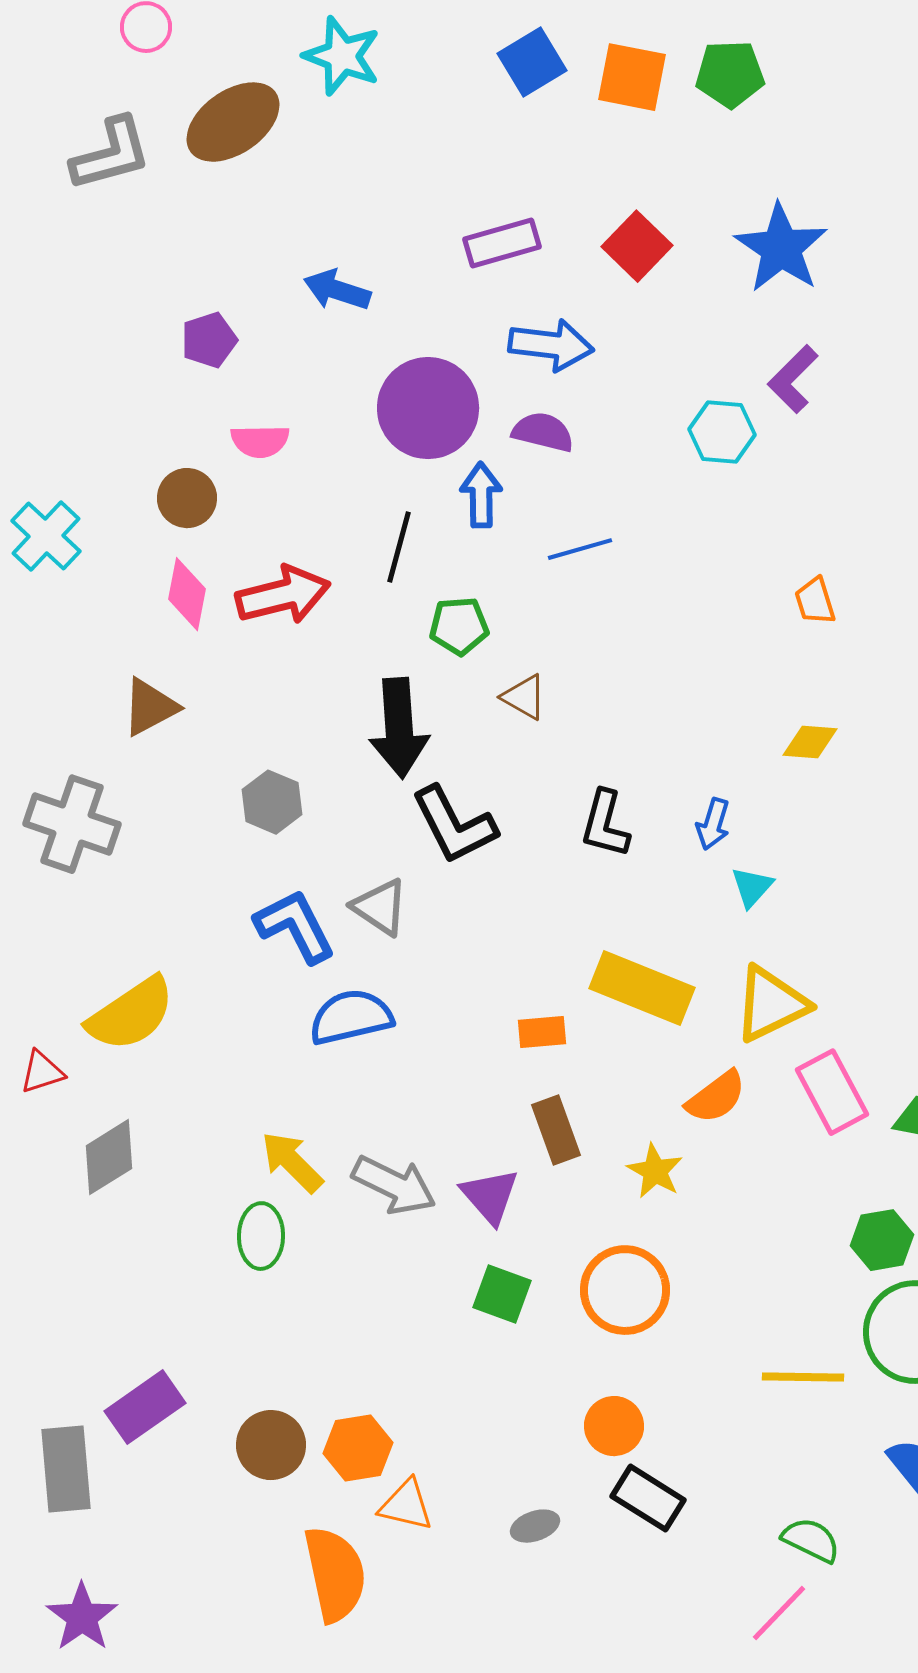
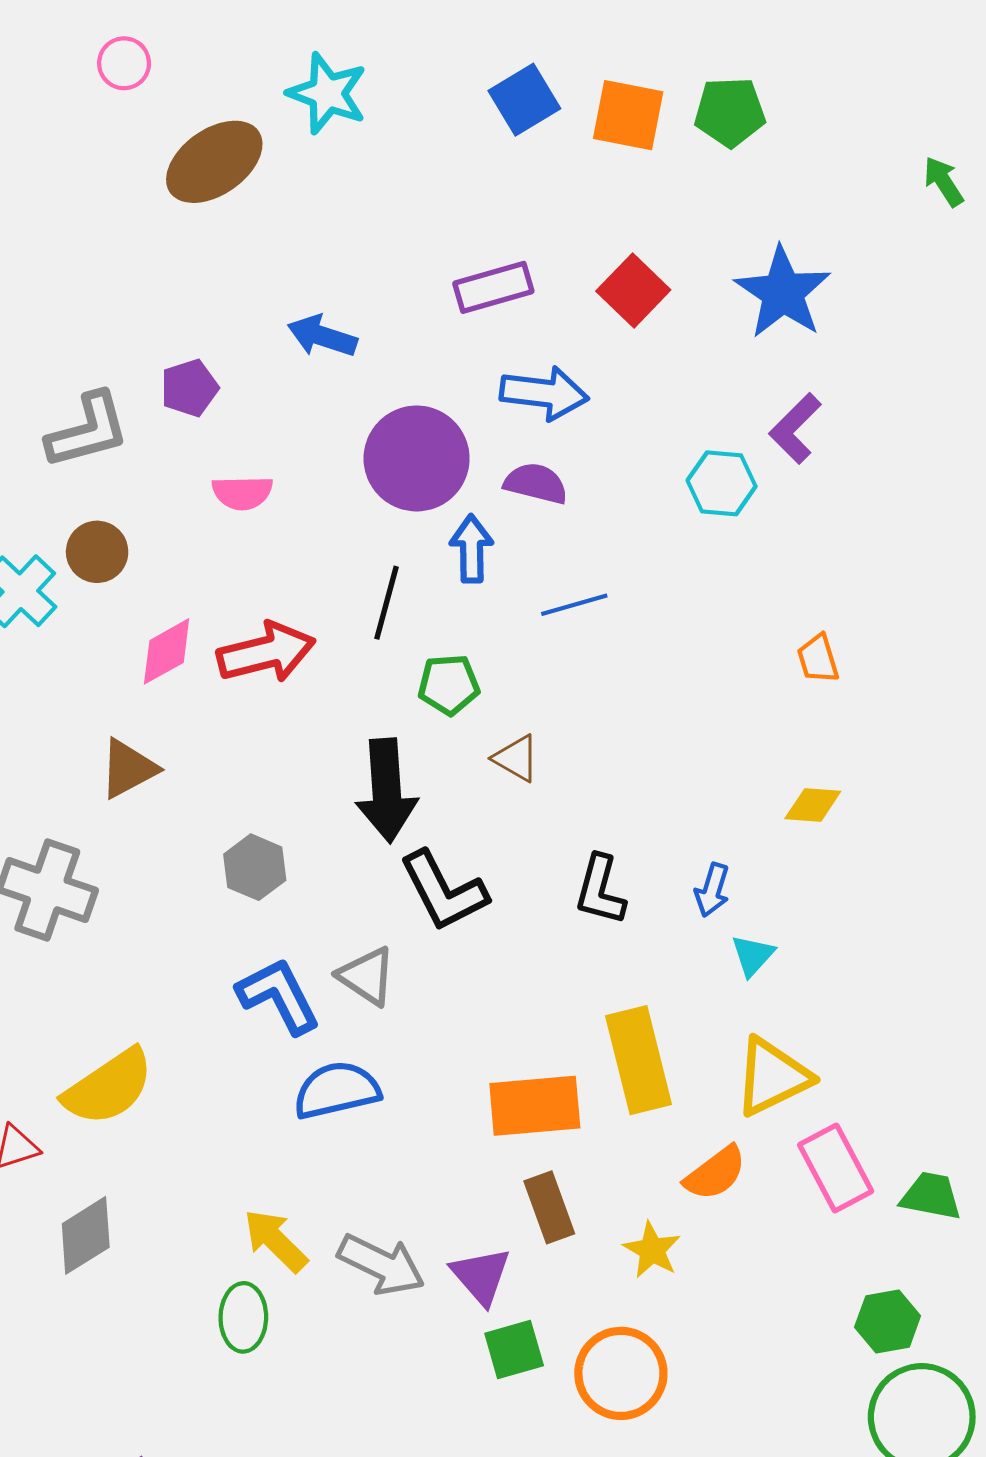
gray L-shape: (111, 154) -> (88, 430), moved
brown circle: (187, 498) -> (97, 552), moved
pink diamond: (187, 594) -> (167, 651), turned 50
yellow rectangle: (642, 988) -> (639, 1060), turned 54
orange rectangle: (542, 1032) -> (535, 1106), size x1.8
green square: (502, 1294) -> (514, 1350), moved, turned -36

